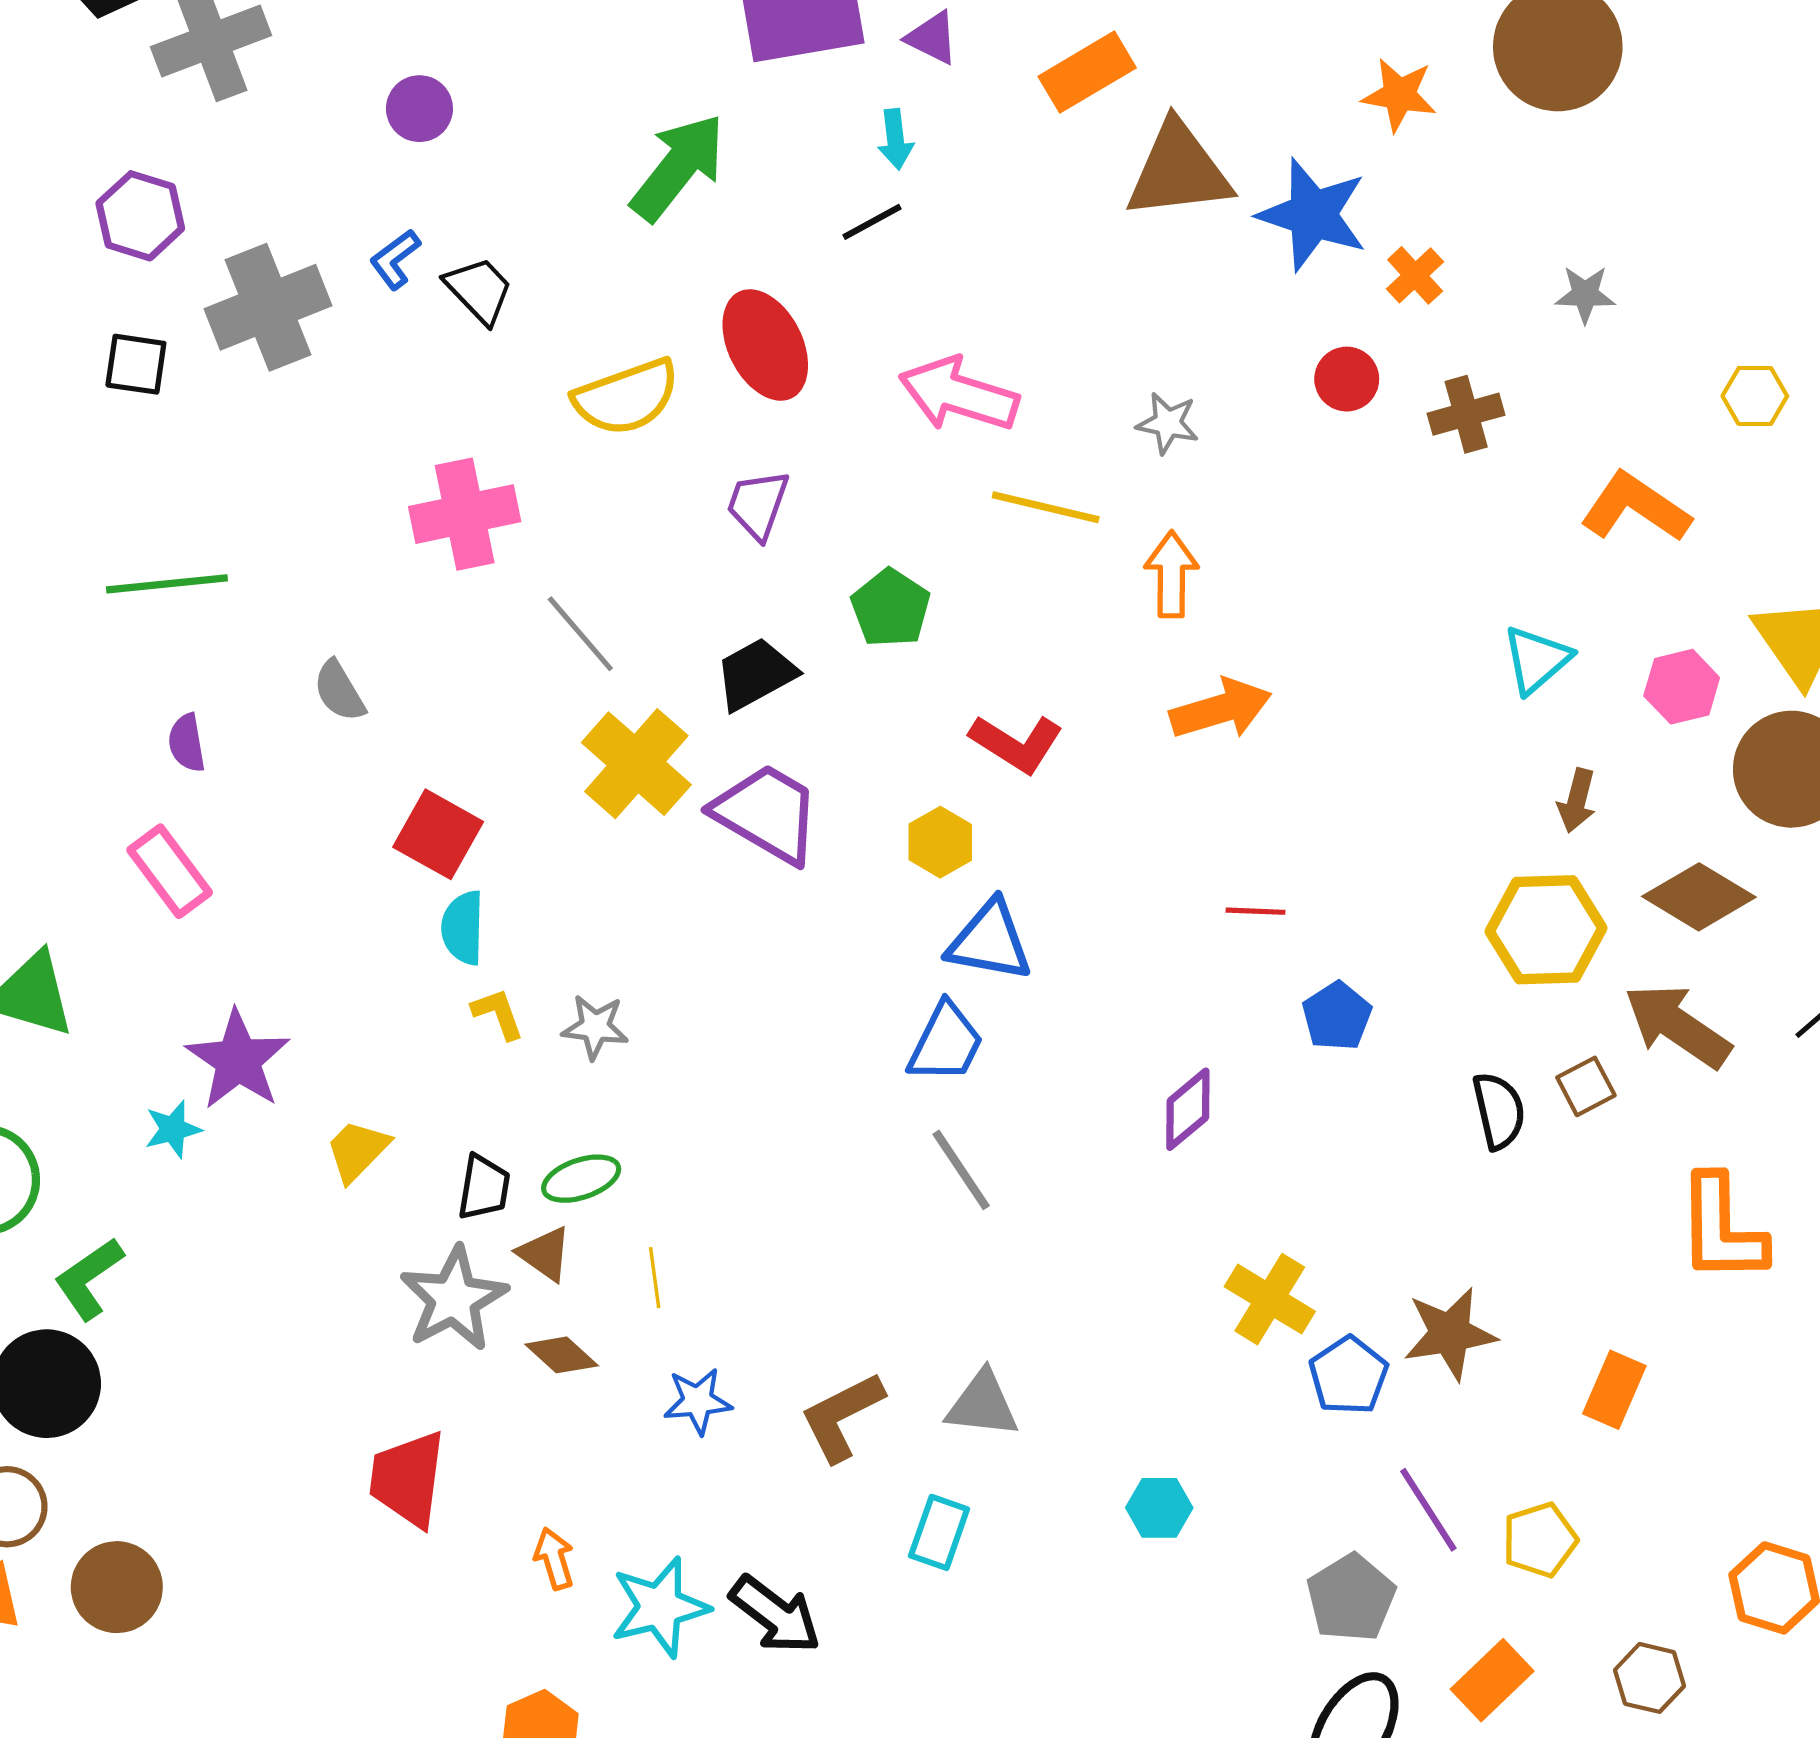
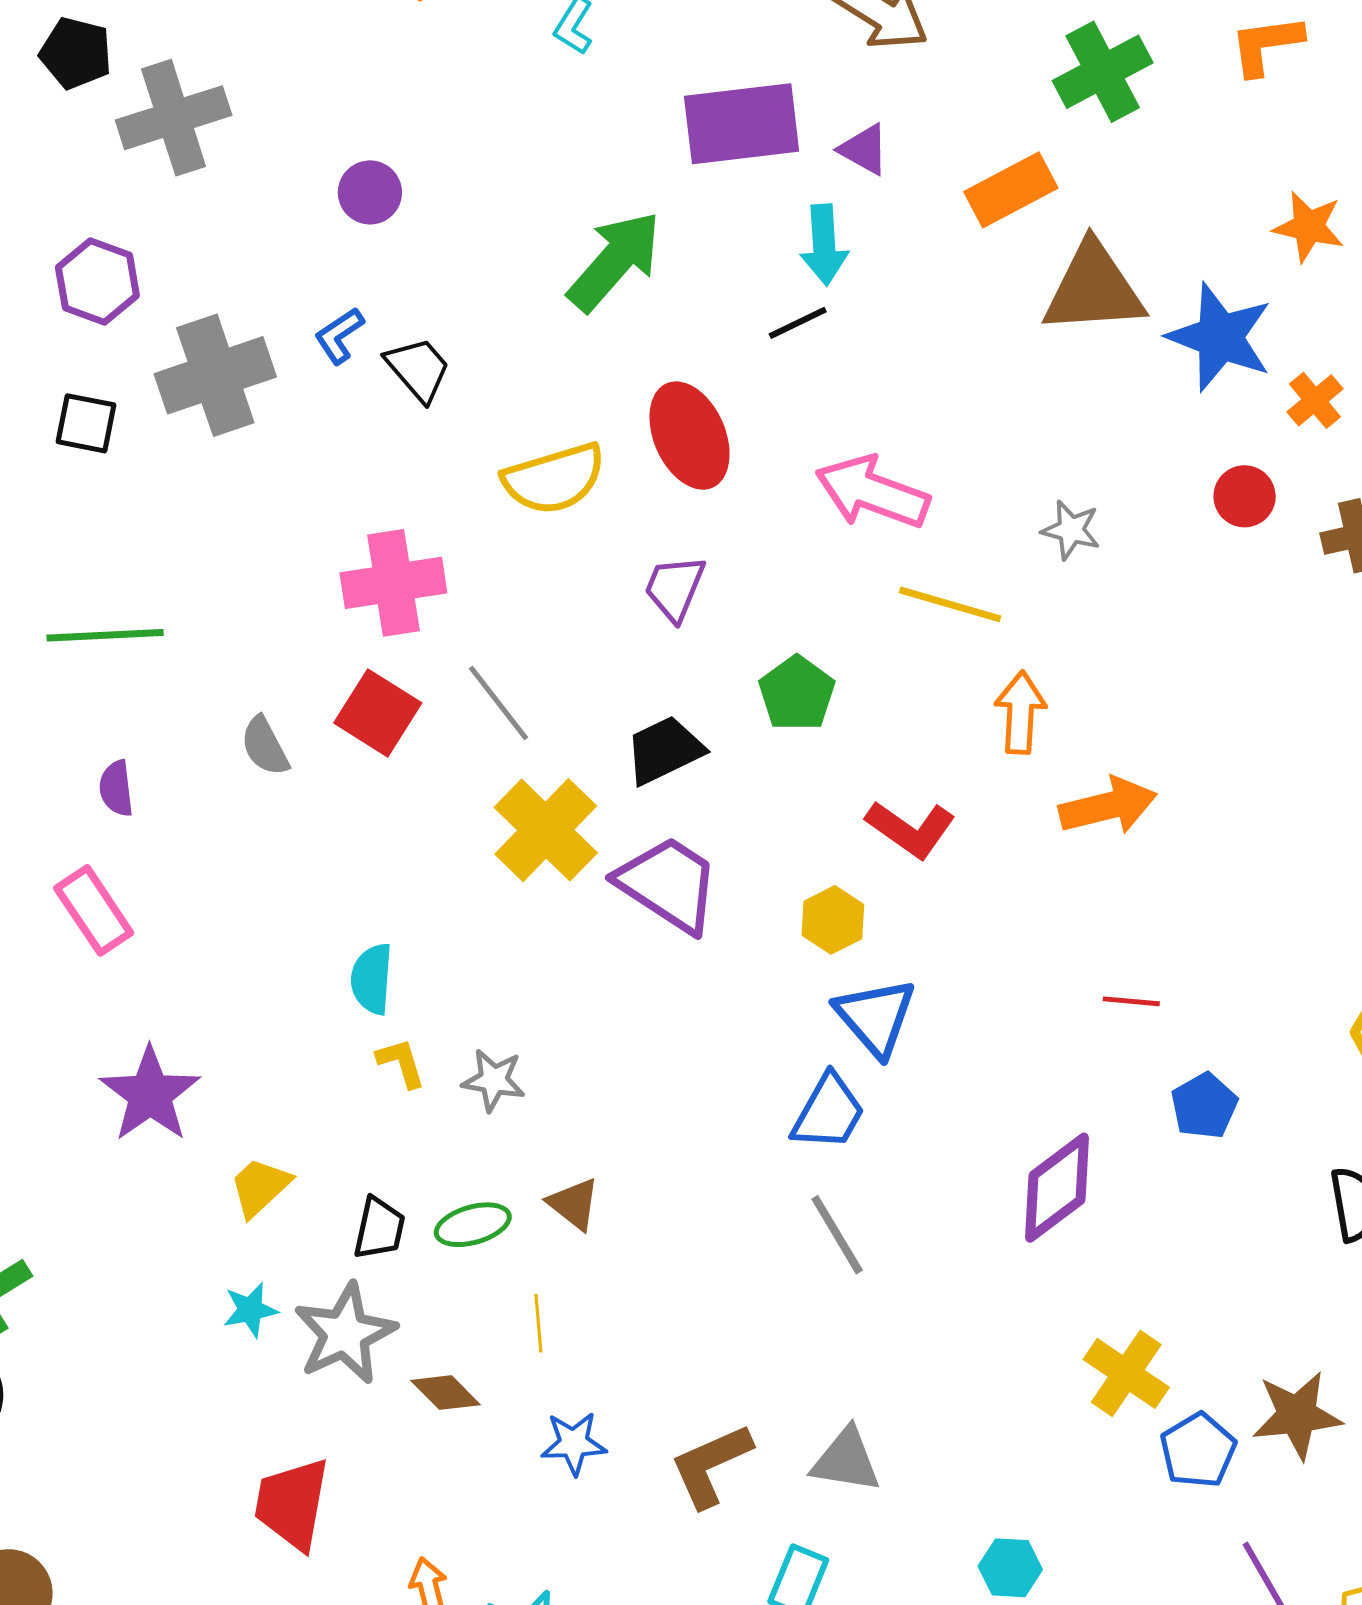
cyan arrow: (895, 139) -> (824, 245), size x1.4
orange arrow: (1171, 574) -> (1020, 713), moved
red square: (438, 834) -> (378, 713), moved
blue triangle: (990, 941) -> (875, 1017), turned 36
purple diamond: (1188, 1109) -> (1057, 1188), size x1.4
cyan star: (173, 1129) -> (250, 1310), moved
brown triangle: (545, 1254) -> (574, 1204), moved

